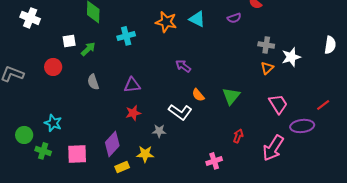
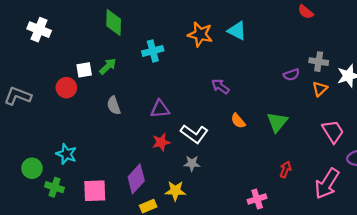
purple semicircle: (234, 18) -> (291, 75), moved
white square: (69, 41) -> (84, 70), moved
white L-shape: (180, 112) -> (194, 134), moved

